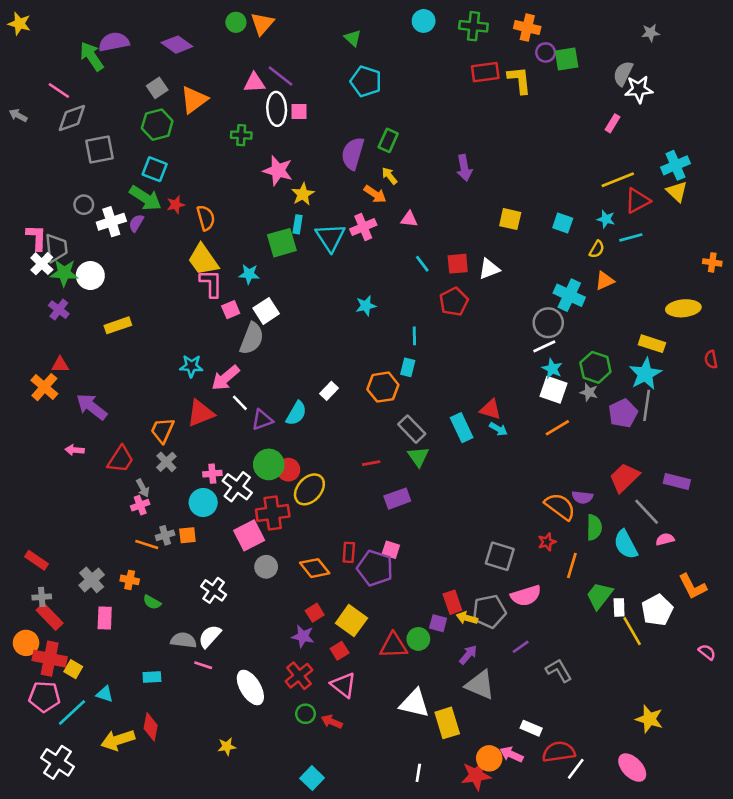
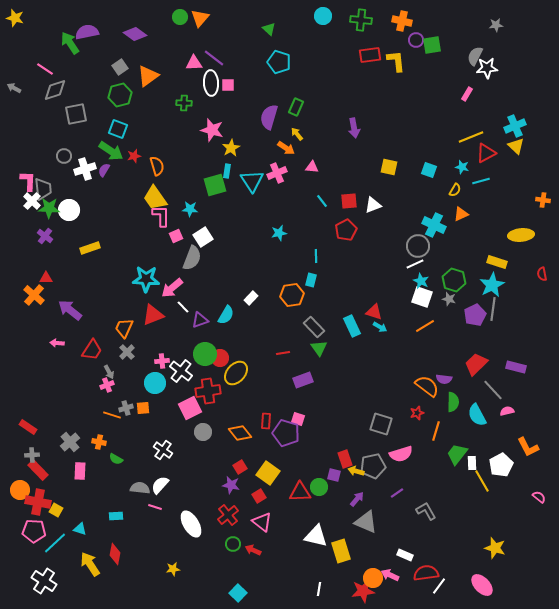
cyan star: (191, 366) -> (146, 279), size x1.5
yellow arrow: (118, 740) -> (90, 564), turned 75

